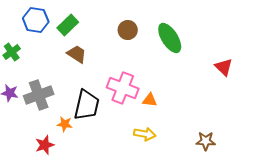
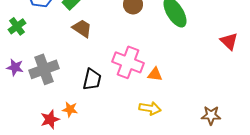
black trapezoid: (87, 105) -> (92, 79), size x0.7
orange star: (65, 124) -> (70, 109), moved

